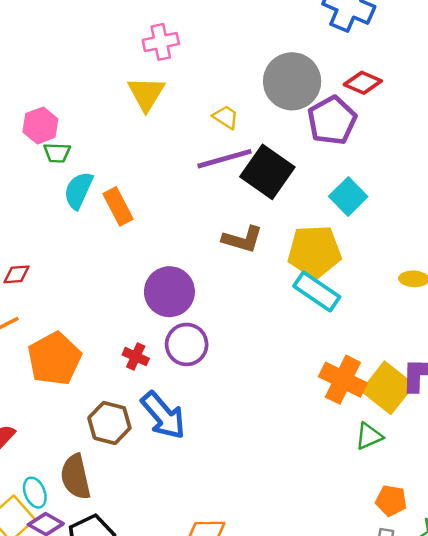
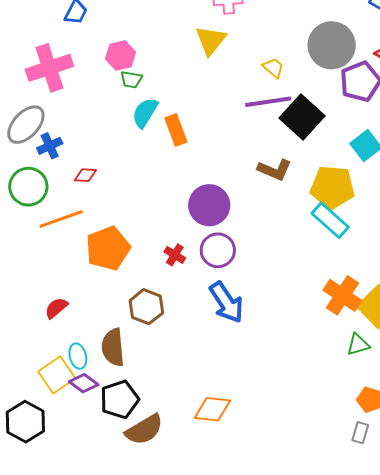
blue arrow: (163, 415) -> (226, 302), moved

